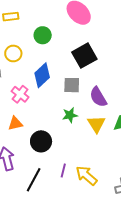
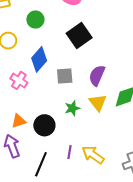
gray square: (72, 85) -> (65, 76), moved
purple semicircle: (98, 97) -> (97, 75), turned 60
green star: (70, 115) -> (72, 108), moved
orange triangle: (15, 123) -> (19, 121), moved

